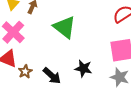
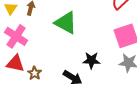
black arrow: (52, 76) -> (73, 78), moved

